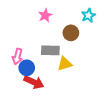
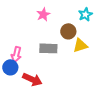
yellow triangle: (65, 64) -> (80, 45), moved
blue circle: (27, 68) -> (10, 67), moved

